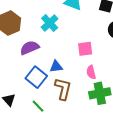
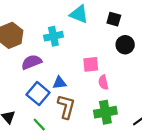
cyan cross: (50, 23) -> (53, 36), turned 30
pink semicircle: (91, 72) -> (103, 82), moved

